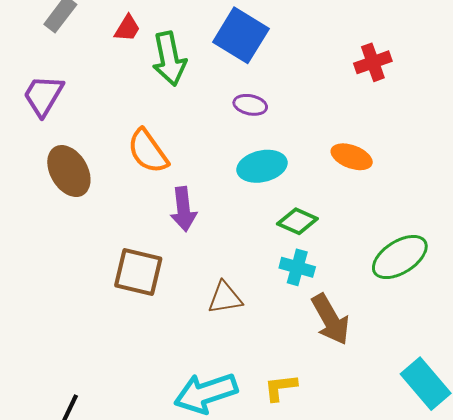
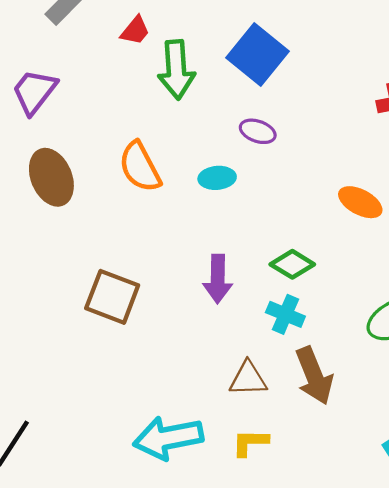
cyan ellipse: (262, 166) -> (217, 178), moved, size x0.7
purple arrow: (183, 209) -> (218, 279), moved
brown triangle: (225, 298) -> (248, 379), moved

